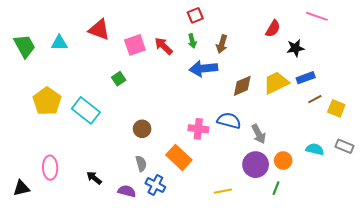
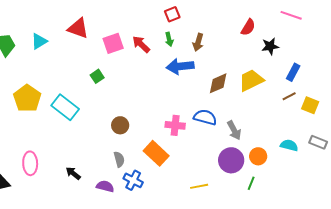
cyan triangle: (59, 43) -> (39, 41), turned -30
blue rectangle: (306, 78) -> (293, 72), moved, turned -42

